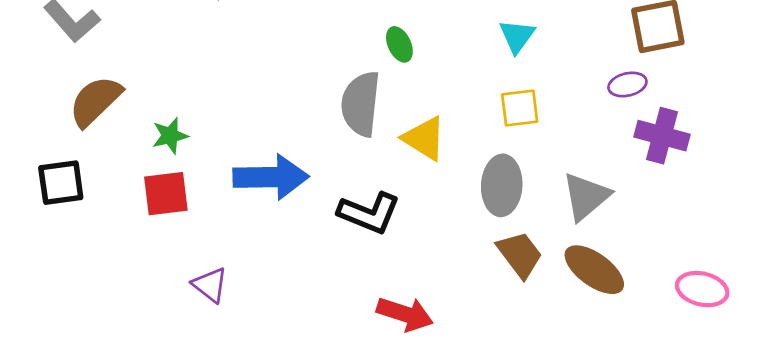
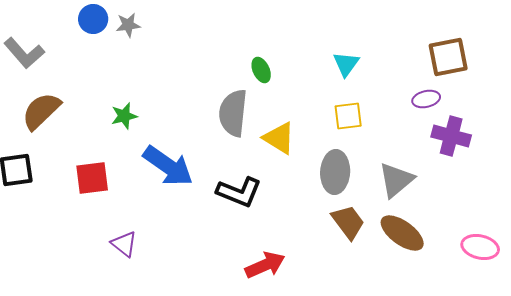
green star: (170, 136) -> (124, 116), moved
blue arrow: (271, 177) -> (168, 166), turned 36
red arrow: (405, 314) -> (265, 265), turned -42

